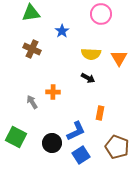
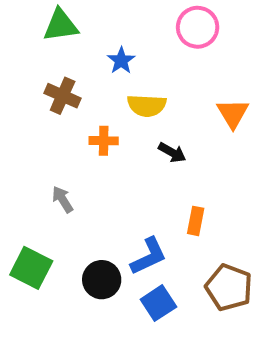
yellow semicircle: (91, 54) -> (147, 106), moved
orange cross: (53, 92) -> (104, 141), moved

